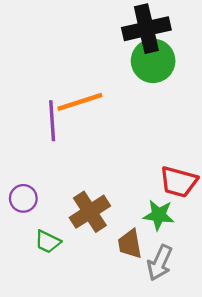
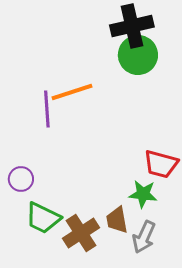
brown cross: (90, 212) -> (81, 233), moved
green trapezoid: (48, 242) -> (43, 218), size x1.5

